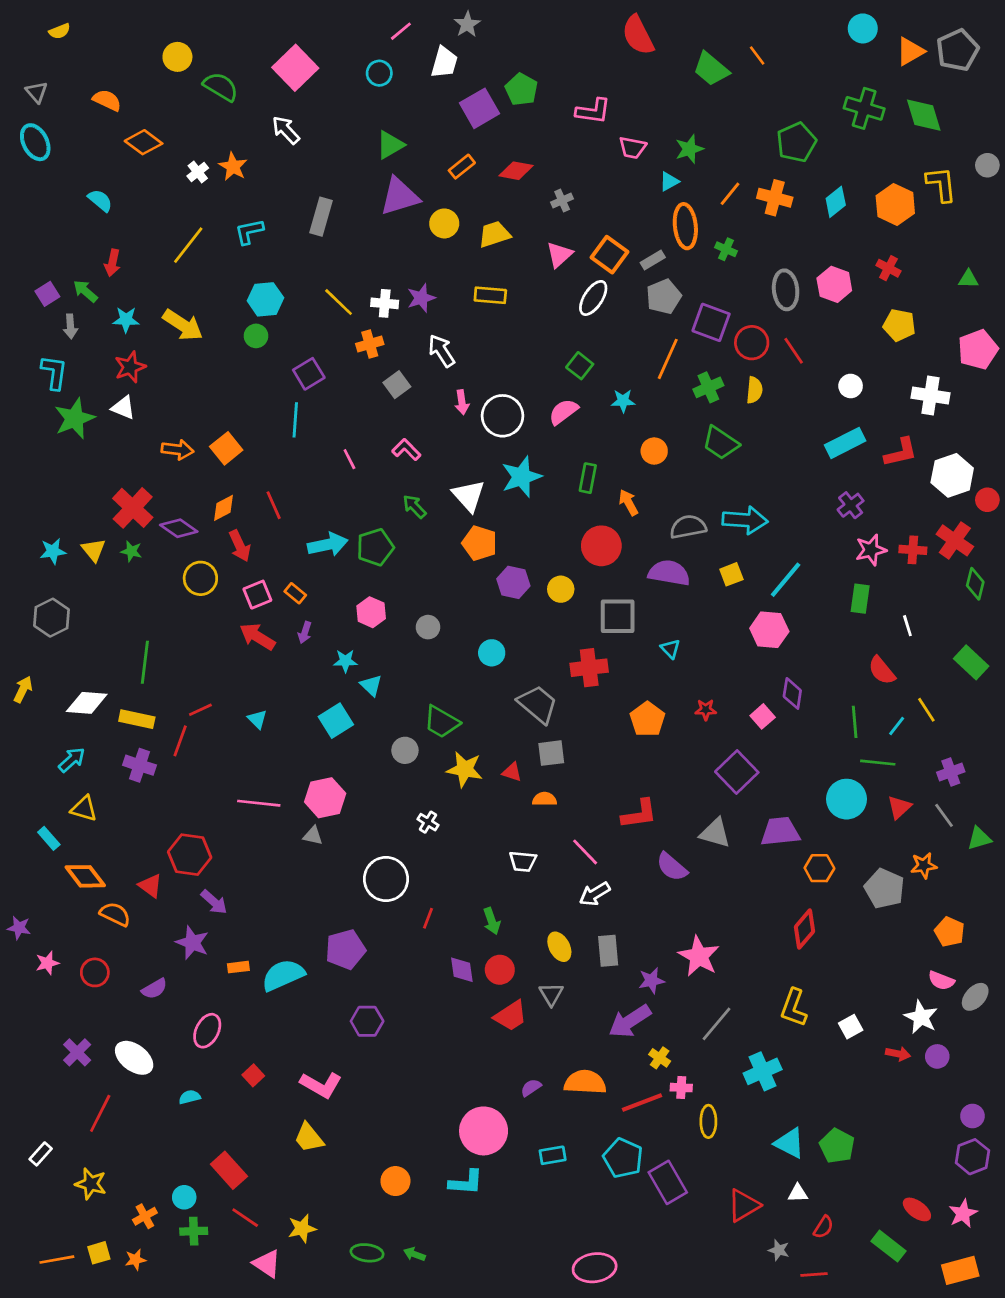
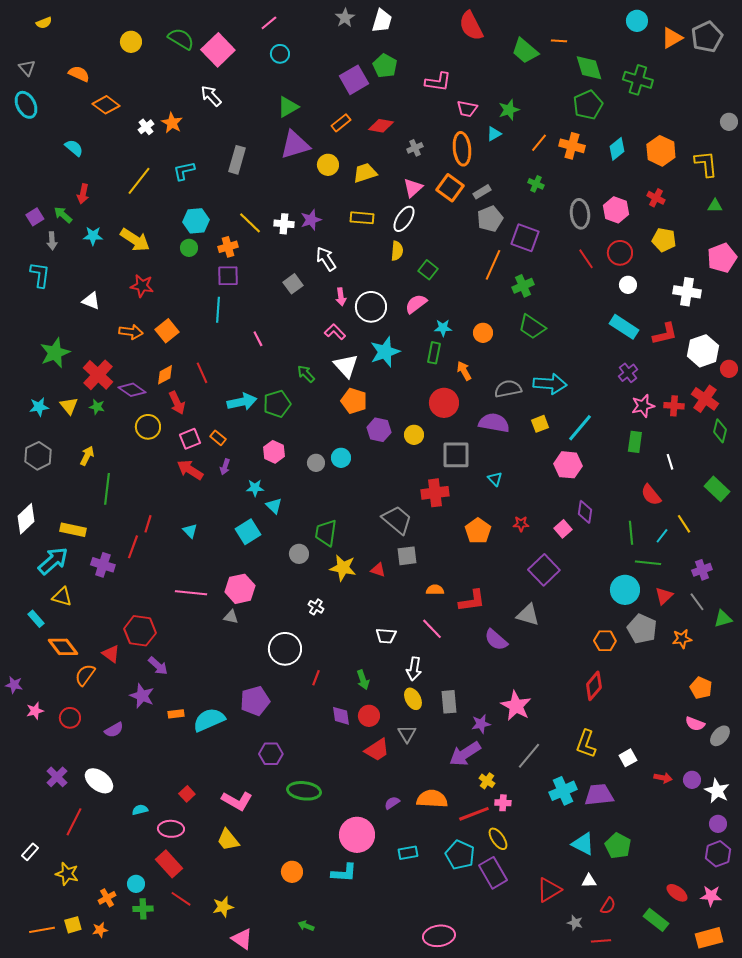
pink line: (401, 31) -> (269, 23), moved
orange line: (757, 56) -> (559, 41), turned -49
white trapezoid: (444, 62) -> (382, 21), moved
green semicircle: (221, 87) -> (181, 39), moved
green diamond: (924, 115) -> (589, 68), moved
yellow L-shape: (941, 184) -> (706, 164), moved
orange ellipse: (685, 226) -> (462, 149), moved
white ellipse: (593, 298) -> (404, 219), moved
red circle: (752, 343) -> (620, 253), moved
orange cross: (370, 344) -> (228, 247), moved
red star: (130, 367) -> (142, 286), moved, turned 30
purple square: (309, 374) -> (228, 276), turned 30
yellow semicircle: (754, 390) -> (397, 251), moved
cyan star: (623, 401) -> (443, 328), moved
green star: (74, 419) -> (55, 353), moved
cyan rectangle: (845, 443) -> (624, 327), turned 60
pink L-shape: (406, 450) -> (335, 332), moved
cyan circle: (492, 653) -> (341, 458), moved
yellow arrow: (23, 689) -> (87, 456), moved
white diamond: (87, 703) -> (26, 519), moved, turned -48
red line: (200, 710) -> (148, 524), turned -48
yellow rectangle: (137, 719) -> (73, 530), moved
green trapezoid: (442, 722) -> (326, 533), turned 68
cyan arrow: (72, 760) -> (53, 561), size x1.5
orange semicircle: (544, 799) -> (435, 590), moved
purple trapezoid: (780, 832) -> (599, 795), moved
gray pentagon: (884, 888) -> (642, 629), moved
white arrow: (595, 894) -> (414, 669), moved, turned -50
orange semicircle: (115, 914) -> (85, 675), turned -80
white star: (921, 1017) -> (717, 791), moved
pink ellipse: (207, 1031) -> (171, 829), moved, turned 65
yellow ellipse: (708, 1121) -> (498, 839), moved, turned -35
pink star: (963, 1214) -> (711, 896), turned 30
green ellipse: (367, 1253) -> (304, 791), moved, size x1.4
pink triangle: (267, 1264) -> (242, 939), moved

